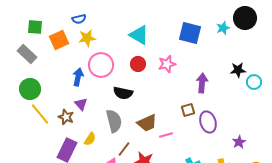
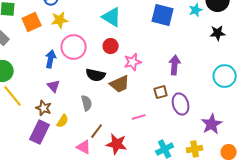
pink star: (167, 64) -> (133, 62), moved
black star: (238, 70) -> (218, 33), moved
cyan circle: (254, 82) -> (225, 76), moved, size x1.5
brown star: (66, 117) -> (44, 108), moved
gray semicircle: (114, 121) -> (87, 103), size x0.7
brown trapezoid: (147, 123) -> (120, 84), moved
purple star: (239, 142) -> (212, 124), size x1.5

